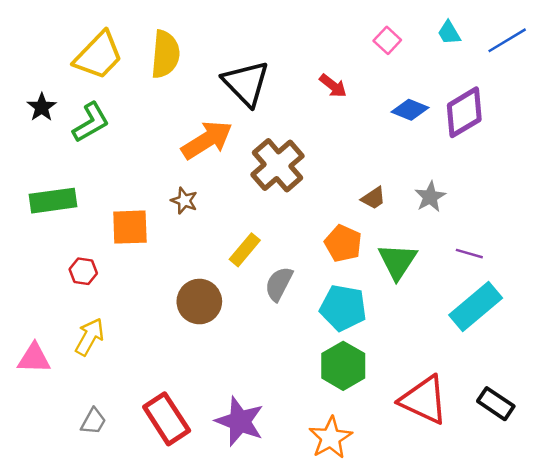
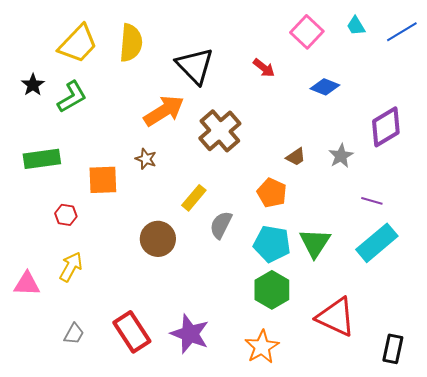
pink square: (387, 40) -> (307, 32), size x1.5
purple diamond: (464, 112) -> (386, 127), moved
green triangle: (397, 261) -> (315, 243), moved
black rectangle: (496, 404) -> (393, 349), moved, turned 68

